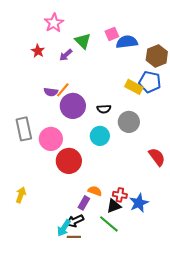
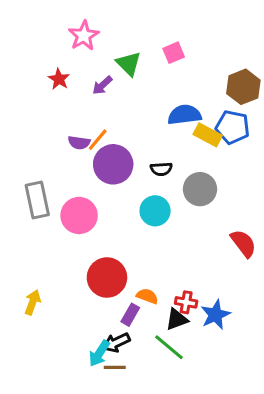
blue semicircle: (127, 42) -> (184, 115), moved
red circle: (69, 161) -> (107, 277), moved

